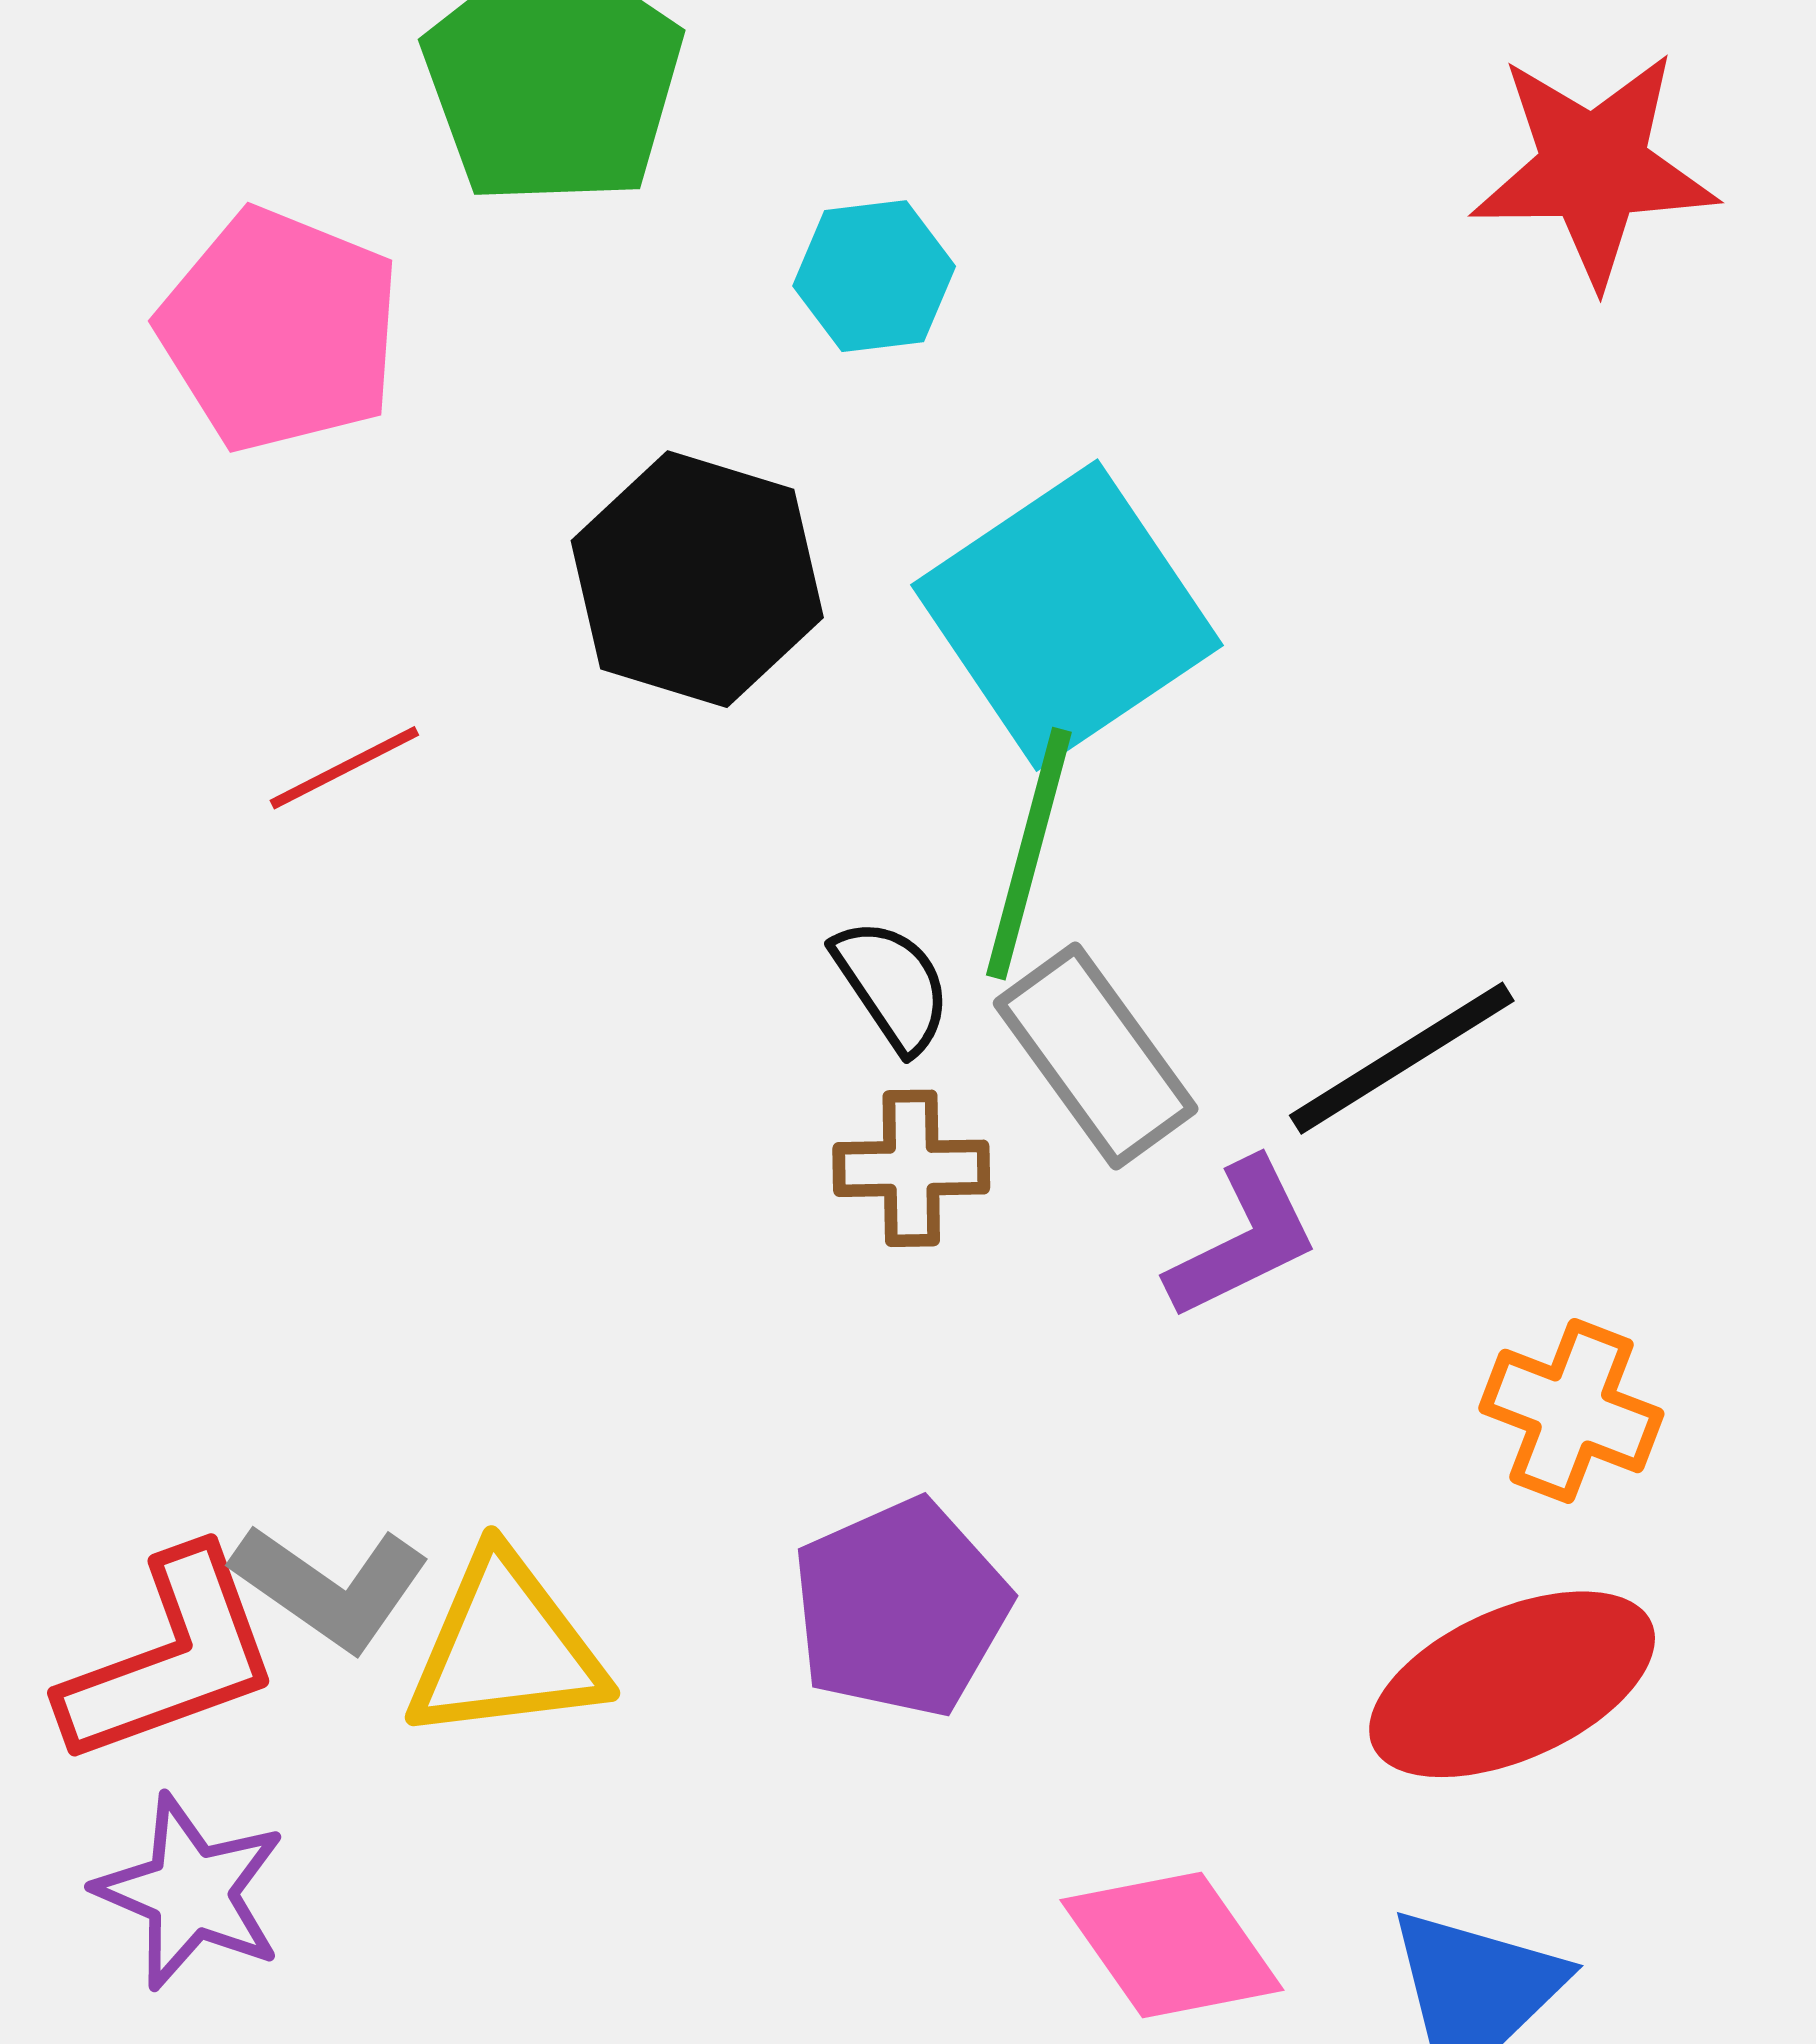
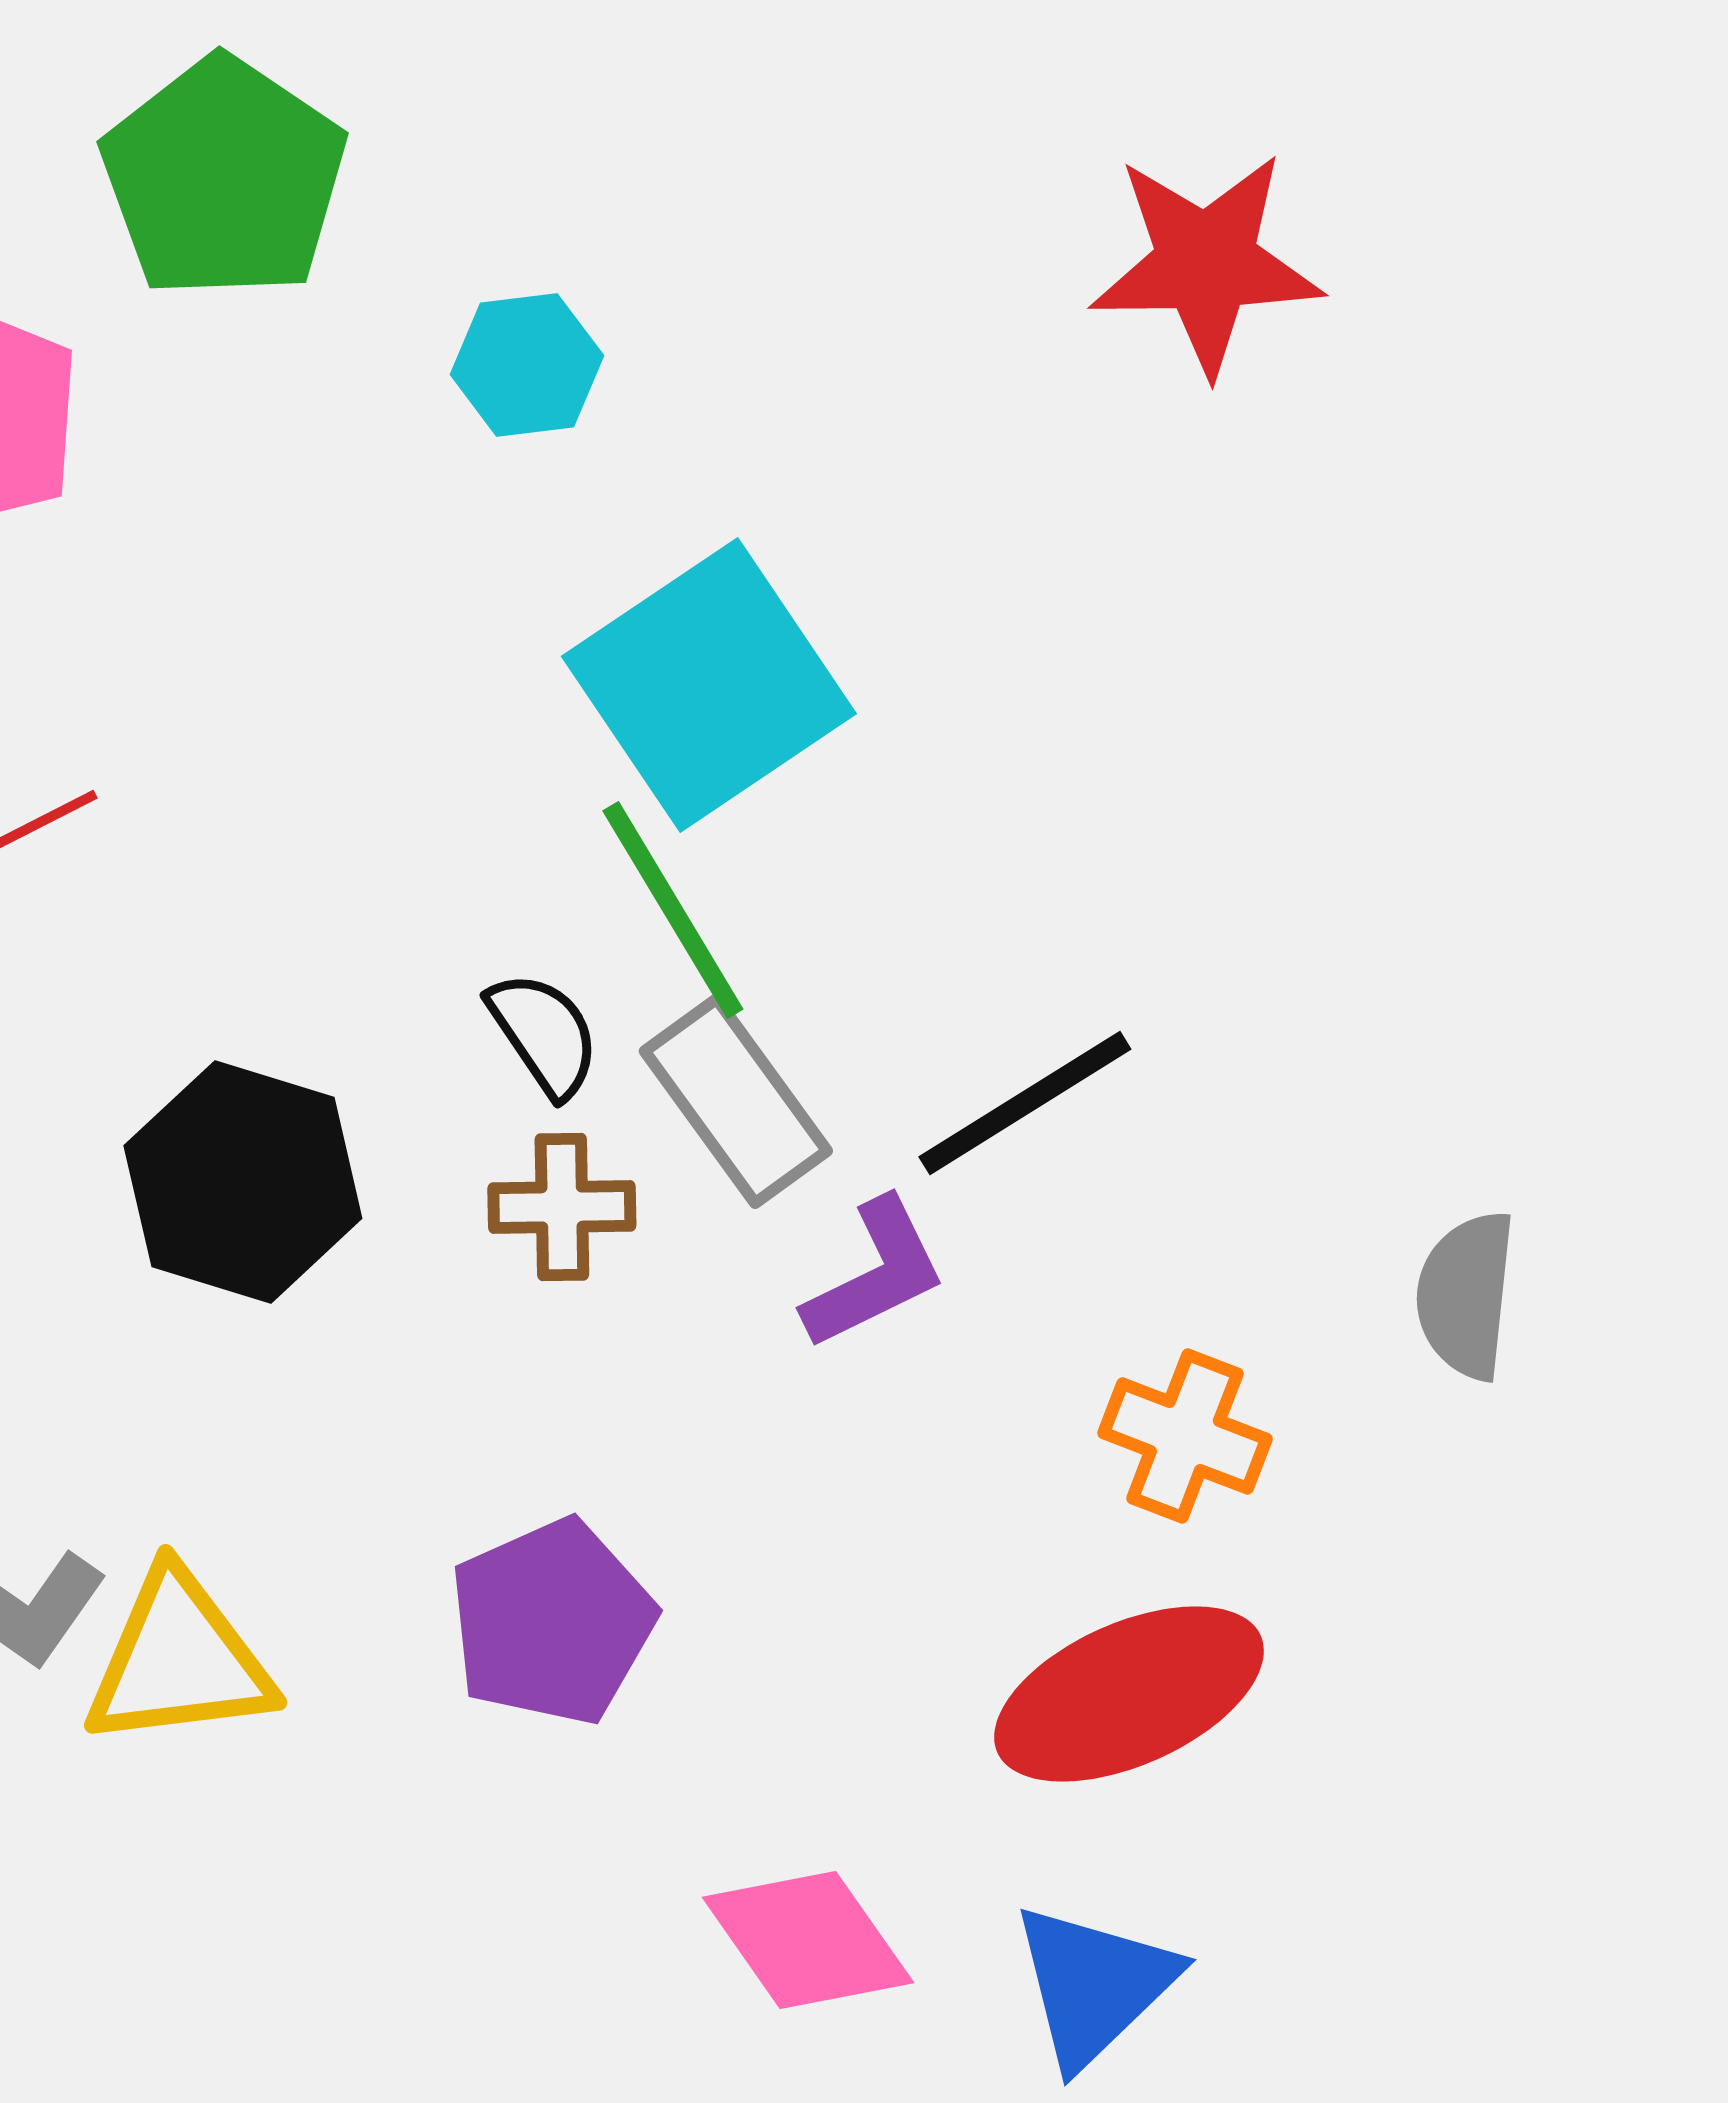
black hexagon: (697, 579) -> (243, 1182), moved
green line: (1029, 854) -> (673, 910), turned -46

